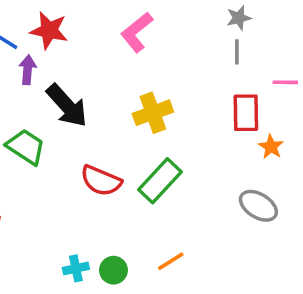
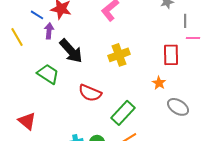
gray line: (237, 52) -> (185, 21), moved
orange star: (271, 147) -> (159, 83), moved
green rectangle: (160, 181) -> (123, 113), moved

